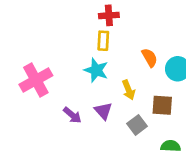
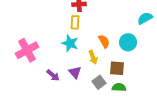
orange semicircle: (150, 58) -> (104, 41), moved
green semicircle: (171, 146) -> (119, 87), moved

